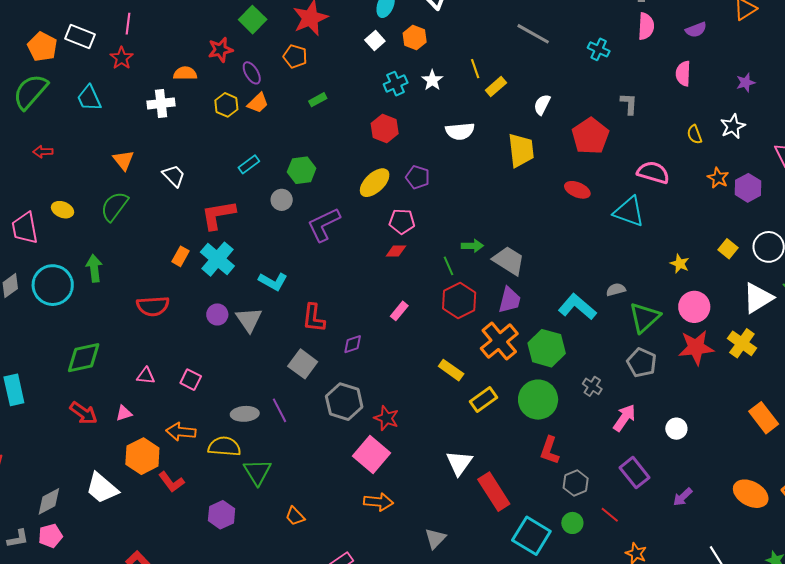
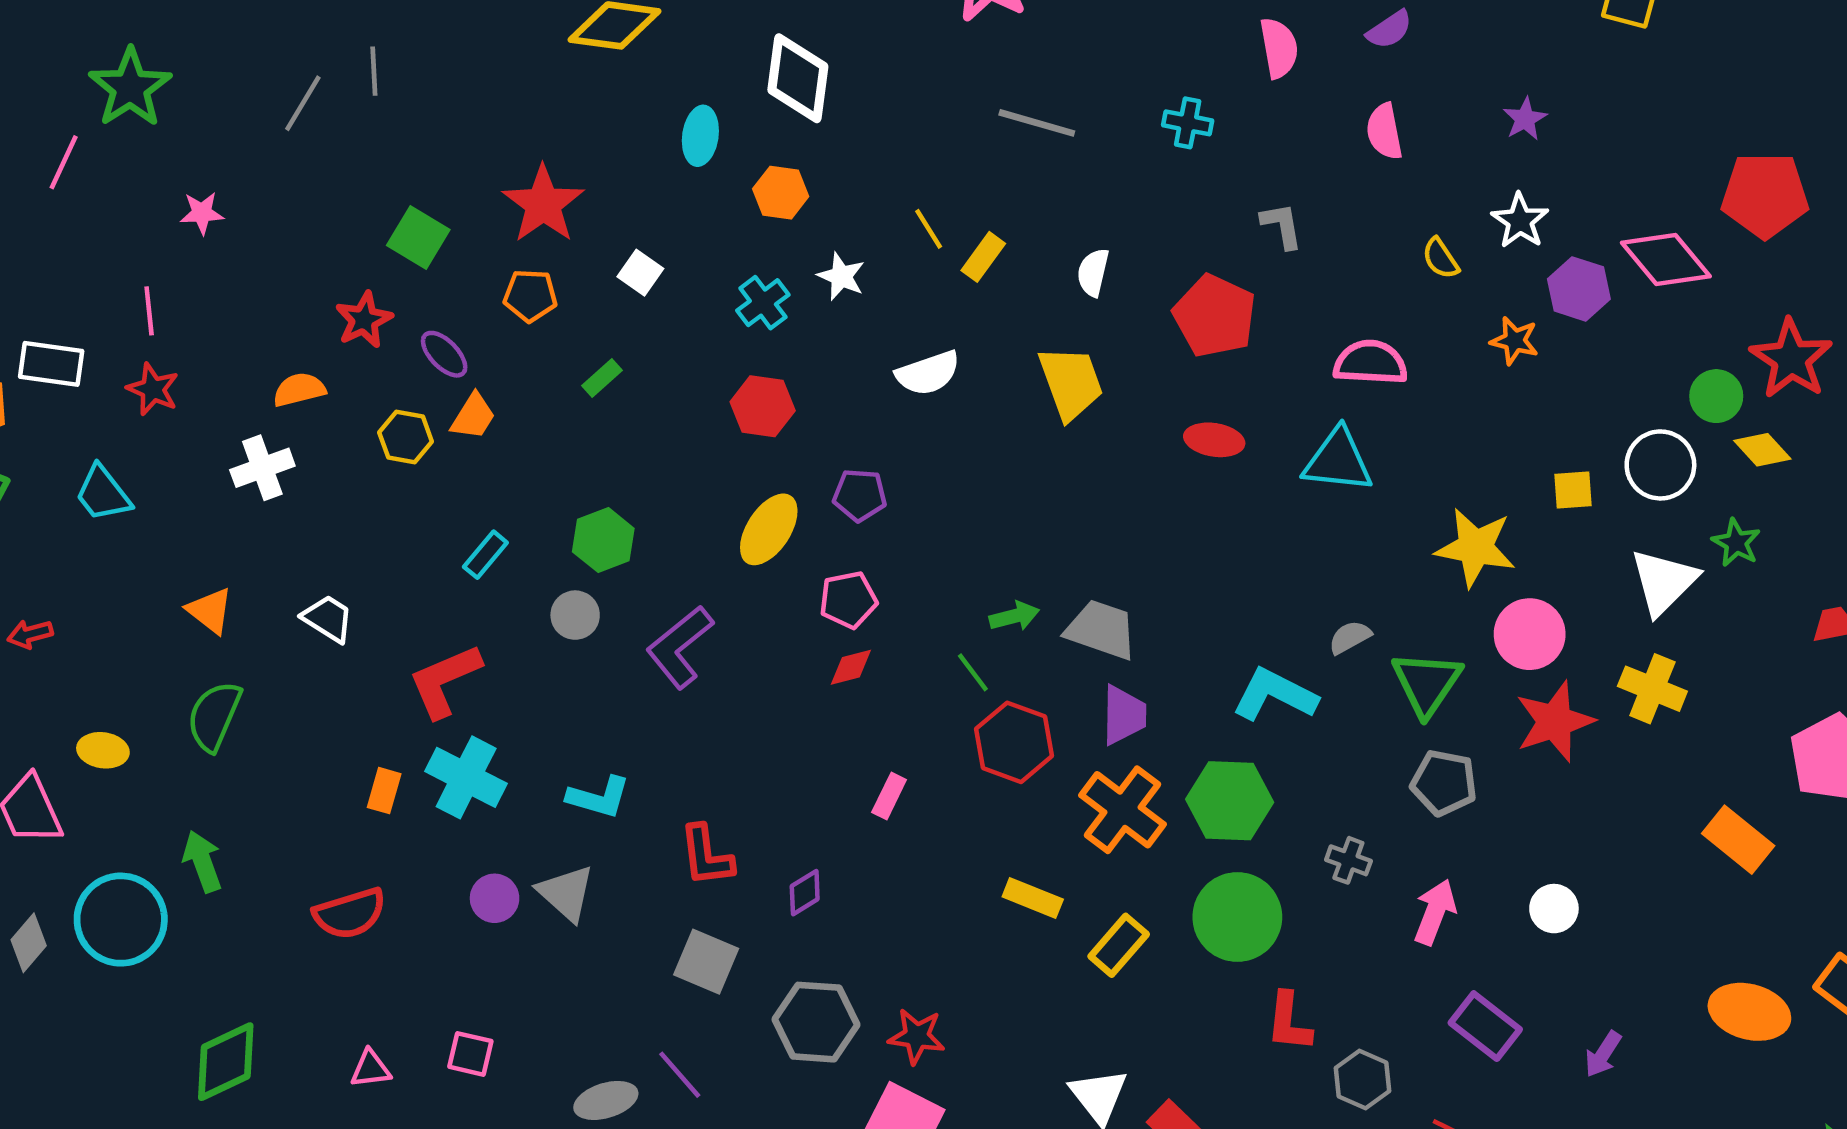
white square: (375, 41) -> (640, 273), moved
purple hexagon: (748, 188) -> (1579, 289), moved
yellow square: (728, 249) -> (1573, 490), turned -30
yellow star: (680, 264) -> (1475, 547), size x1.8

